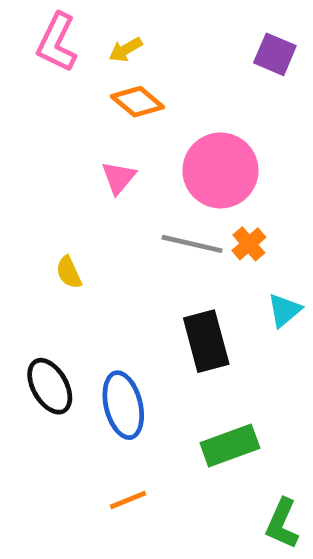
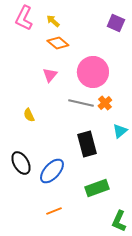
yellow arrow: (126, 50) -> (53, 21), turned 72
blue ellipse: (123, 405) -> (52, 171), turned 56

